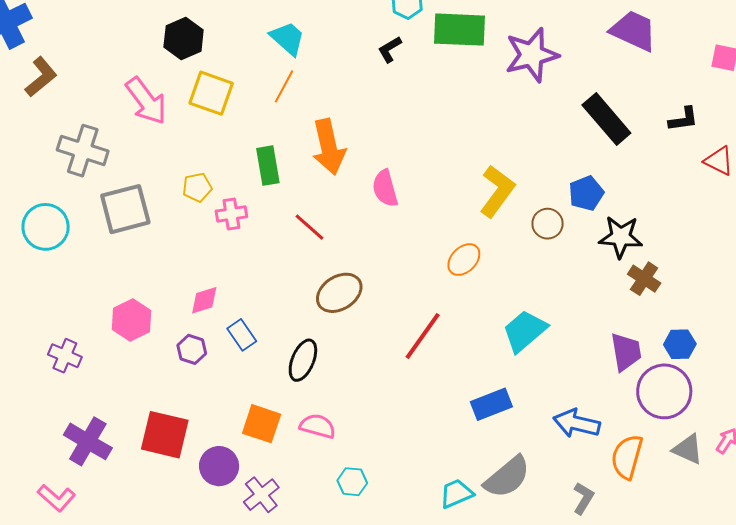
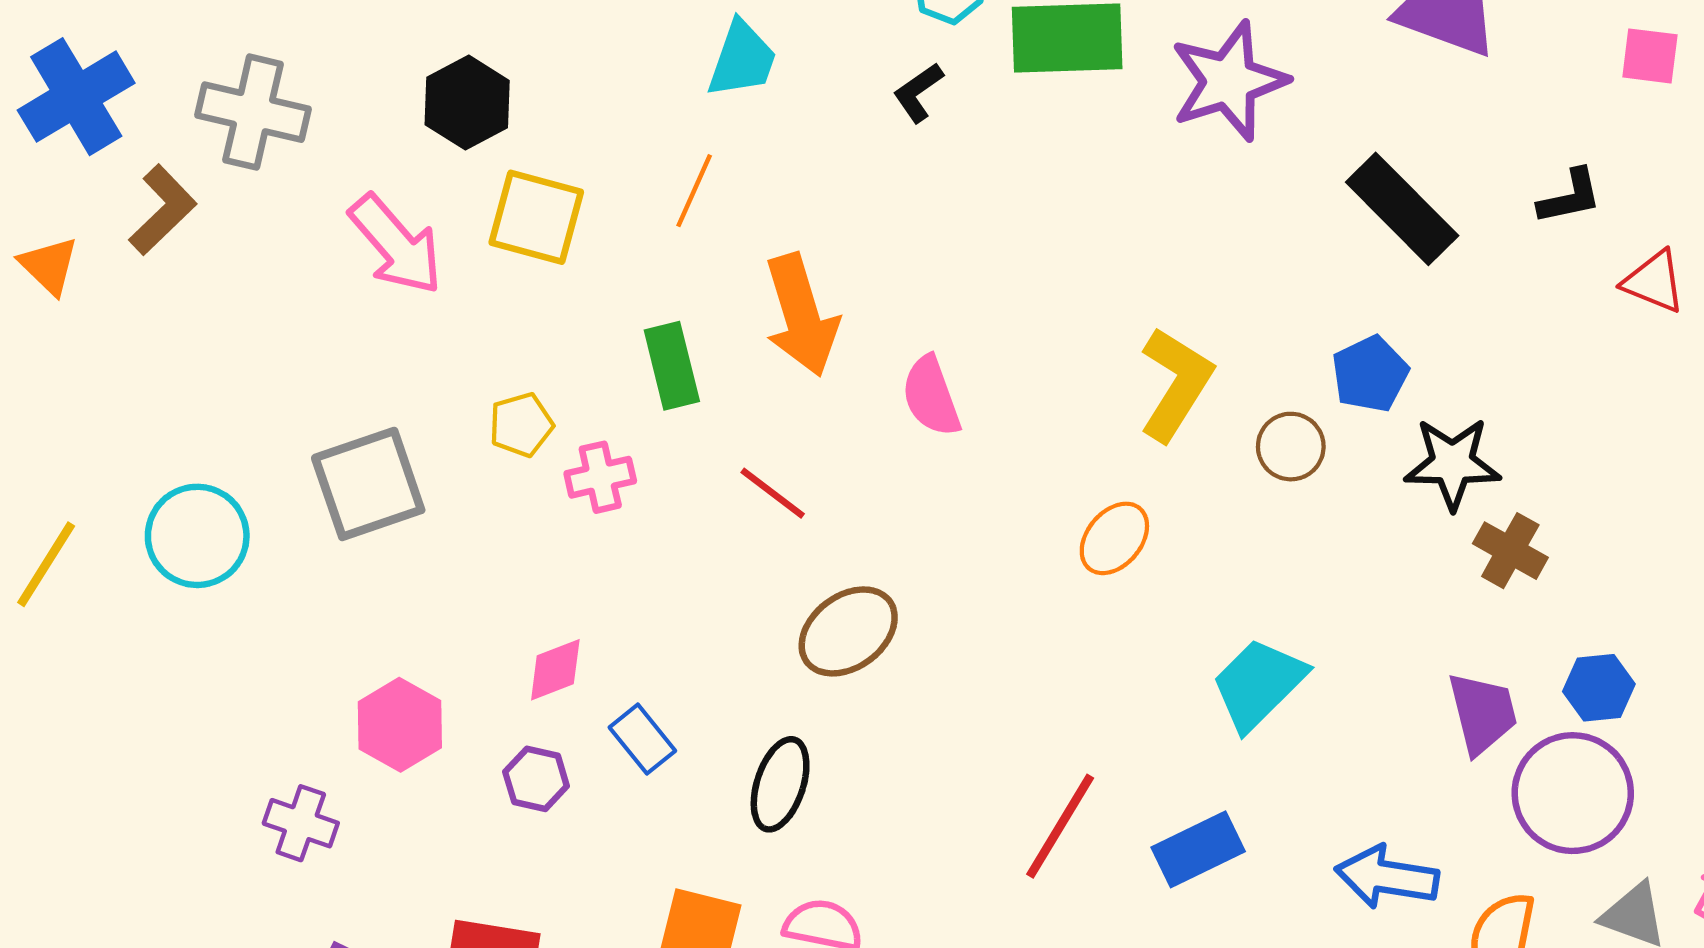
cyan trapezoid: (288, 38) -> (742, 59), moved, turned 72
gray cross: (83, 151) -> (253, 112), moved
red line: (423, 336) -> (1060, 826), moved
purple cross: (65, 356) -> (301, 823), moved

